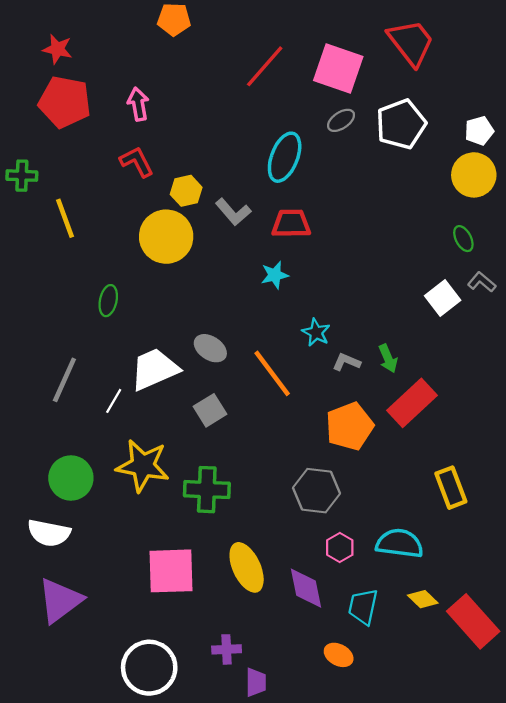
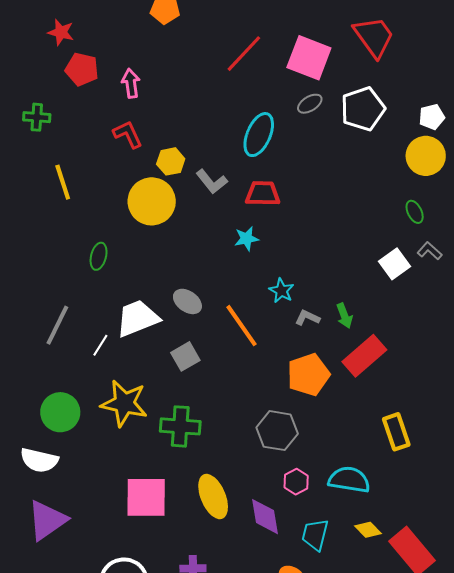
red pentagon: (65, 102) -> (82, 69), moved, size x0.7
green cross: (22, 176) -> (37, 117), moved

